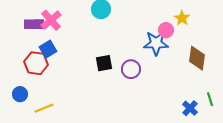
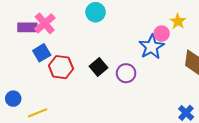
blue star: (156, 43) -> (151, 47), turned -30
red hexagon: (36, 63) -> (61, 67), moved
black square: (104, 63) -> (99, 67), turned -30

